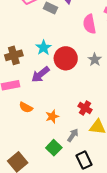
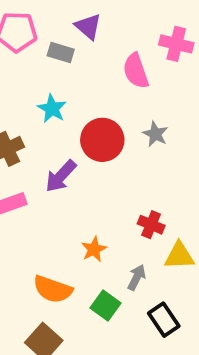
cyan star: (43, 48) -> (52, 109), moved
orange semicircle: (26, 107) -> (53, 289), moved, size x1.5

